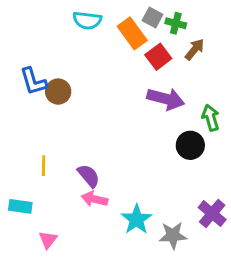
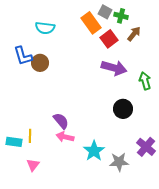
cyan semicircle: (87, 20) -> (45, 28), moved
black circle: (190, 145) -> (123, 109), moved
yellow line: (44, 166) -> (30, 136), moved

